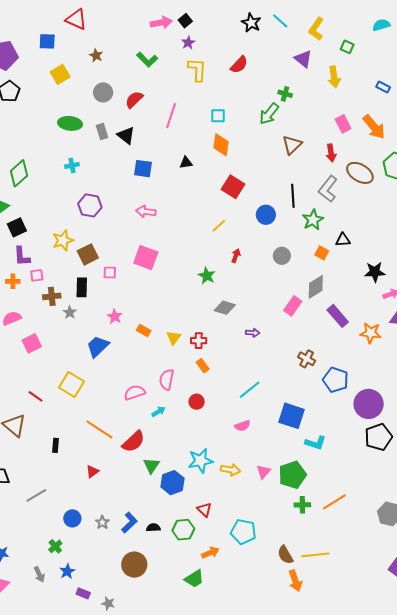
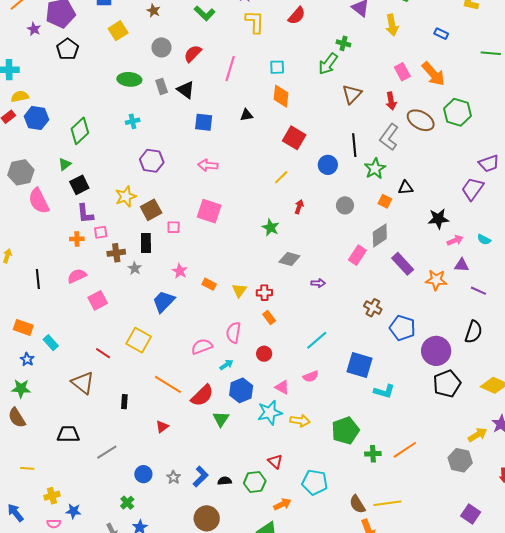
pink triangle: (263, 472) -> (282, 387), moved, turned -42
green pentagon: (292, 475) -> (345, 430), moved
blue hexagon: (172, 483) -> (241, 390), moved

